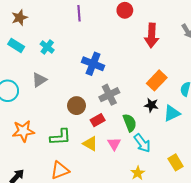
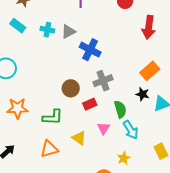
cyan cross: (47, 47) -> (47, 30), turned -32
gray triangle: (39, 80) -> (68, 31), moved
yellow triangle: (90, 144) -> (79, 138), moved

